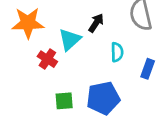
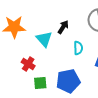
cyan triangle: (70, 40) -> (44, 39), turned -30
red cross: (47, 59) -> (28, 64), moved

